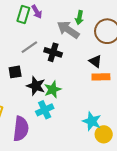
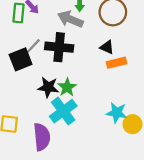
black cross: (53, 52) -> (59, 47), size x1.4
black square: (15, 72) -> (21, 59), moved, size x1.5
cyan cross: (45, 110) -> (63, 111), size x1.4

